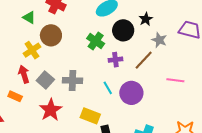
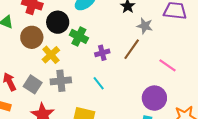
black circle: (123, 30) -> (58, 22), moved
yellow cross: (32, 50) -> (51, 55), moved
pink line: (175, 80) -> (167, 65), turned 36
purple circle: (131, 93) -> (154, 98), moved

